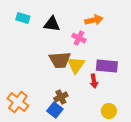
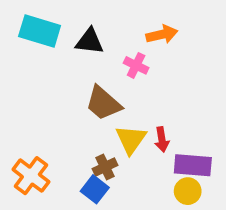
cyan rectangle: (23, 18) -> (40, 31), size x1.6
brown trapezoid: (60, 60) -> (103, 103), turned 45
yellow triangle: (76, 65) -> (131, 139), moved
purple rectangle: (107, 66) -> (193, 165), moved

